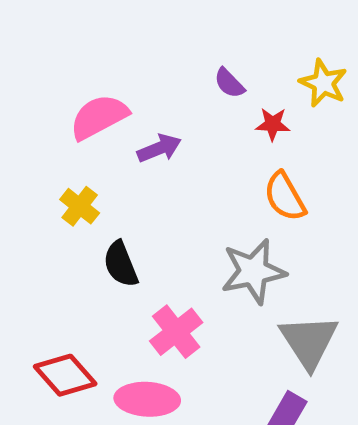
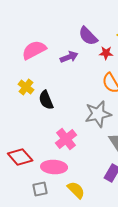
purple semicircle: (229, 83) -> (88, 36), size x1.5
purple arrow: (159, 148) -> (69, 57), moved
black semicircle: (121, 264) -> (46, 100), moved

